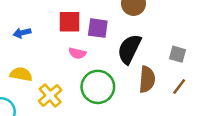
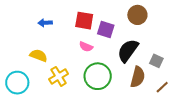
gray square: (178, 54) -> (156, 61), moved

